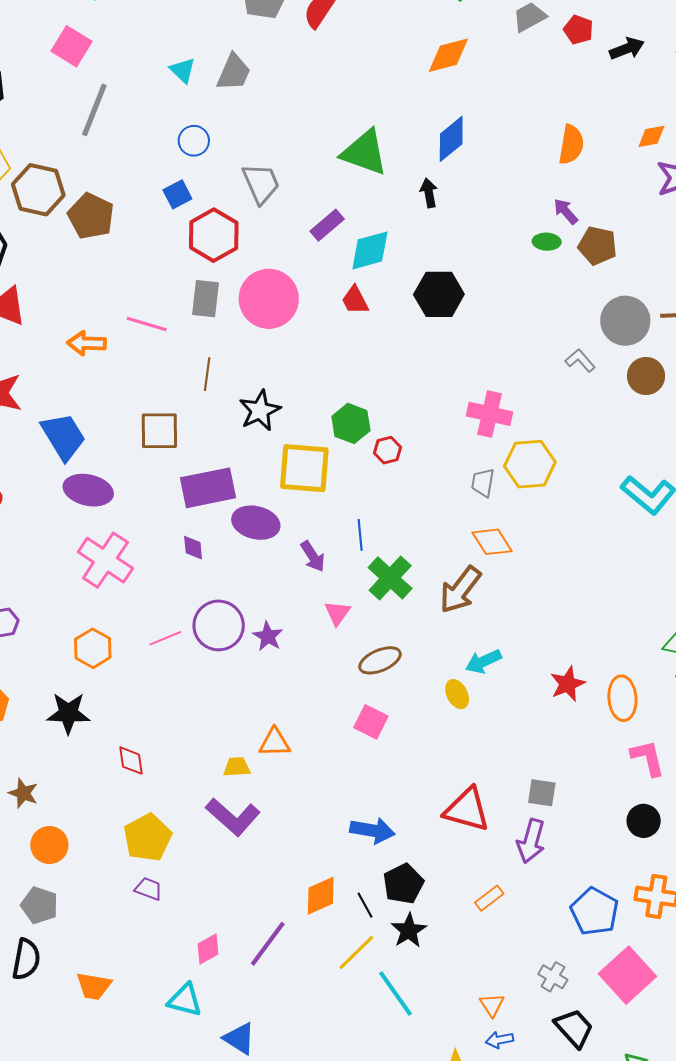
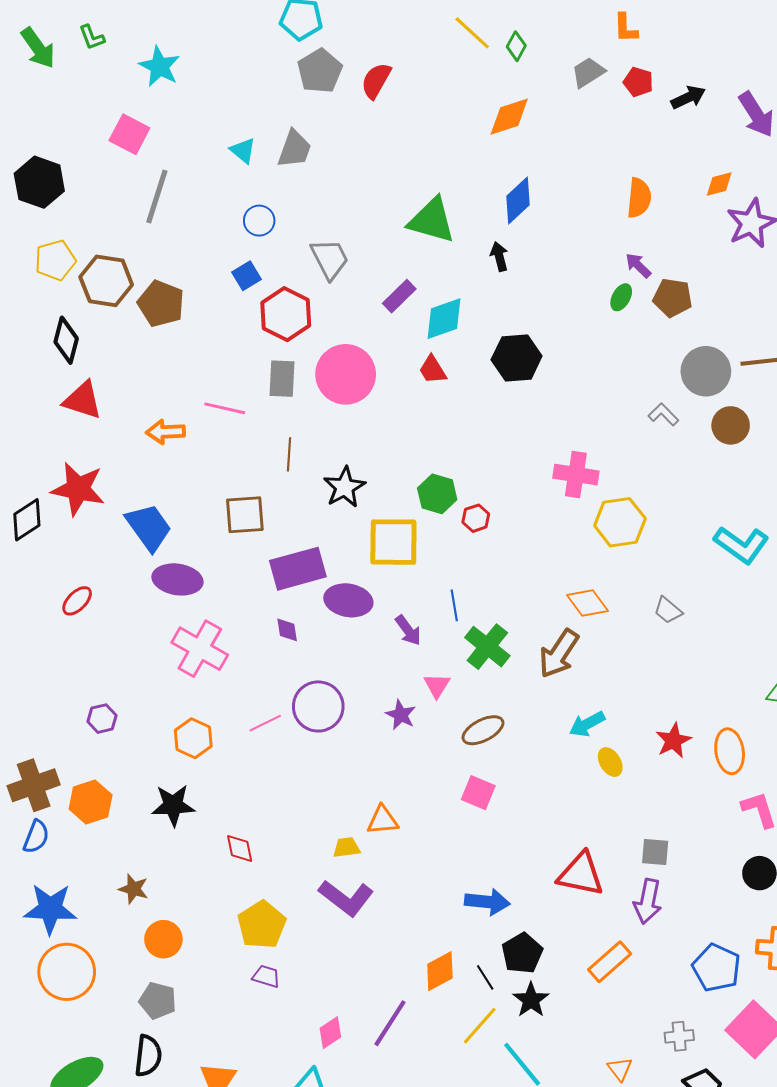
green ellipse: (547, 242) -> (621, 297), turned -60
gray trapezoid: (483, 483) -> (668, 610), moved, turned -56
purple star: (268, 636) -> (401, 715), moved
yellow ellipse: (457, 694) -> (610, 762), moved
orange rectangle: (489, 898) -> (610, 962), size x1.5
gray cross: (553, 977) -> (679, 1036), turned -32

